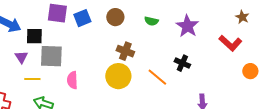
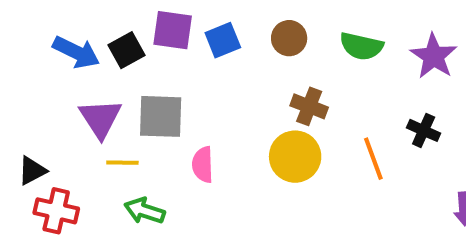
green semicircle: (151, 21) -> (361, 46), size x1.5
black square: (34, 36) -> (126, 50), moved, turned -30
purple triangle: (21, 57) -> (100, 118), size x1.6
orange line: (157, 77) -> (373, 159), turned 30

